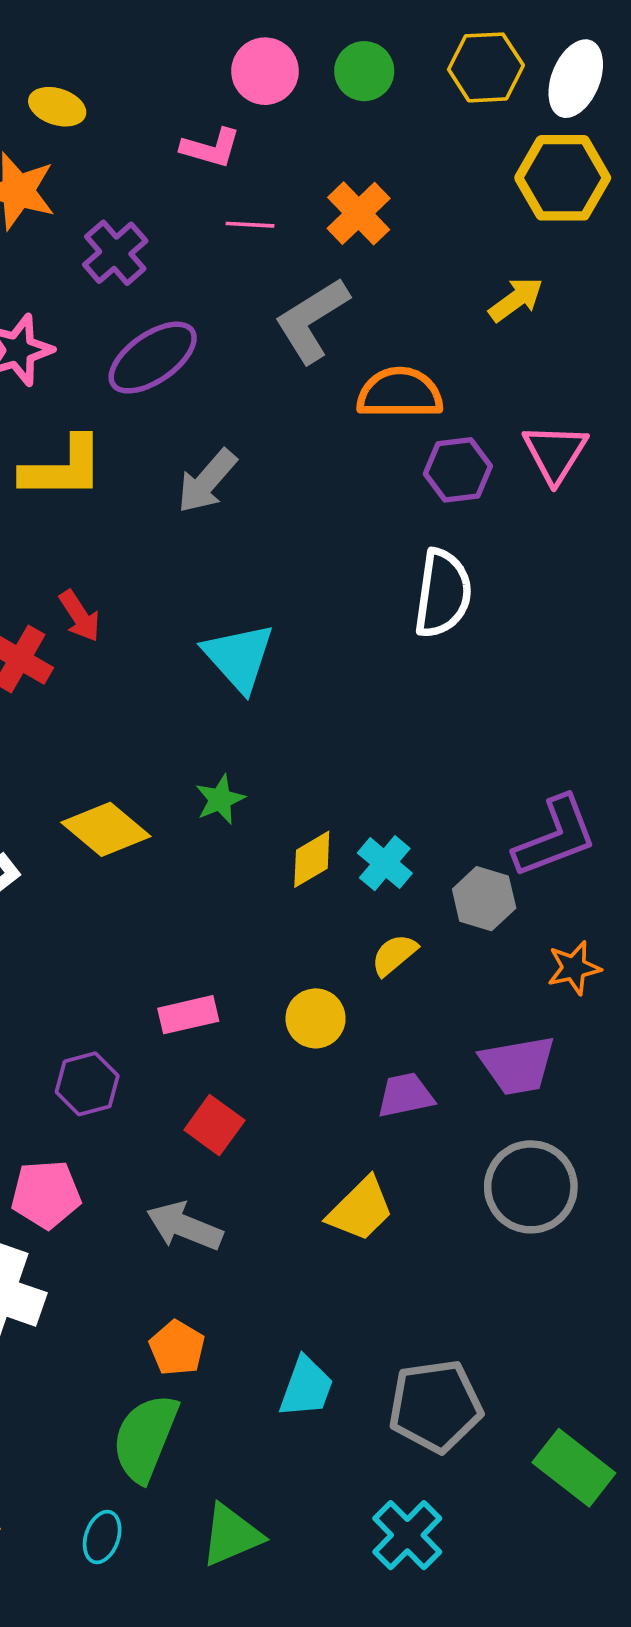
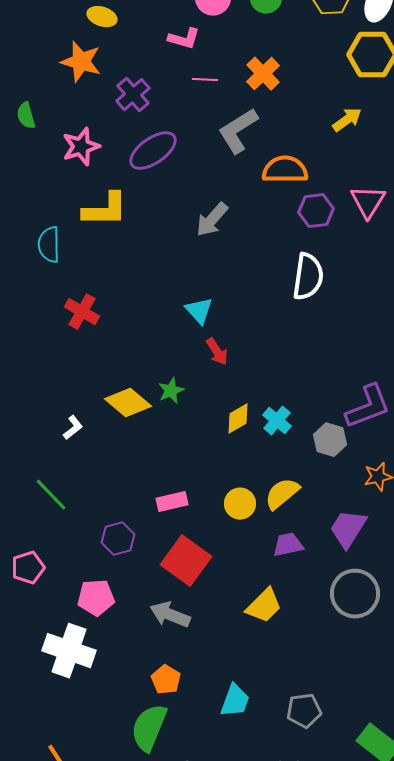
gray arrow: (207, 481) -> (212, 220), moved
red arrow: (80, 616) -> (217, 352), moved
cyan triangle: (239, 657) -> (199, 311), size x0.7
green star: (220, 799) -> (171, 391), moved
yellow semicircle: (394, 955) -> (282, 494), moved, size x1.4
purple trapezoid: (518, 1065) -> (348, 529), turned 132
red square: (214, 1125) -> (186, 561), size x1.6
gray pentagon: (435, 1406) -> (304, 711), size x0.7

